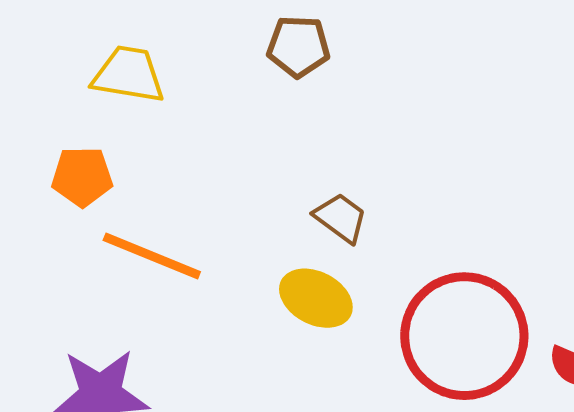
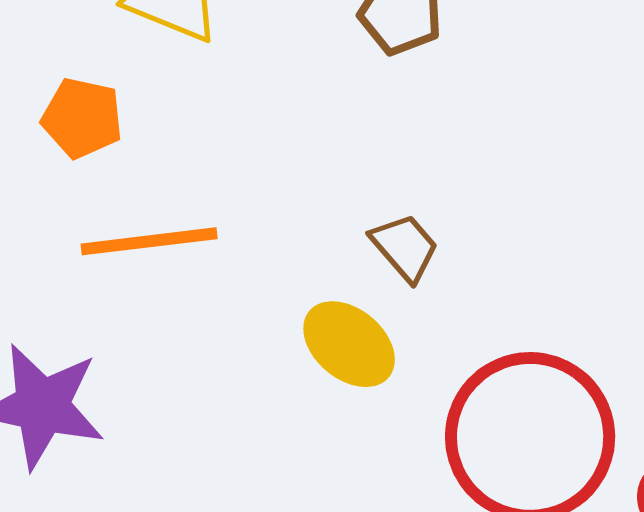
orange line: (152, 256) -> (149, 241), turned -42

